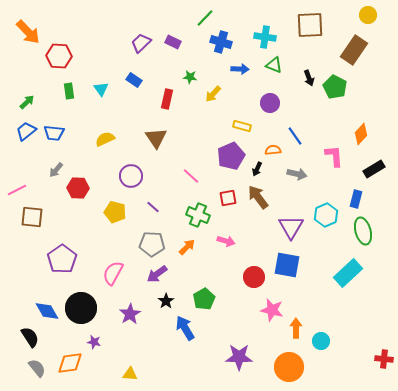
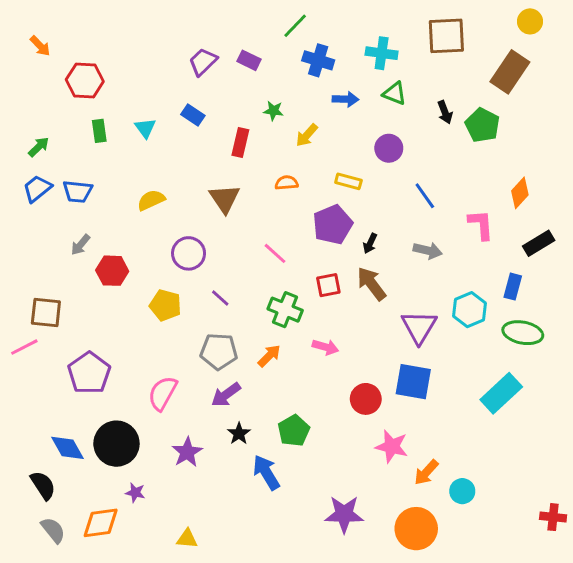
orange arrow: (28, 32) -> (40, 46), size x0.6
orange semicircle: (273, 150) -> (286, 183), moved
pink line: (17, 190) -> (24, 347), moved
green ellipse: (363, 231) -> (523, 333), turned -64
orange arrow: (296, 328) -> (426, 472), turned -138

